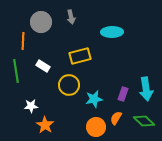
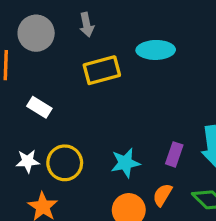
yellow rectangle: (80, 56) -> (102, 70), moved
yellow circle: (69, 85) -> (65, 163), moved
white star: (31, 106) -> (28, 161), moved

